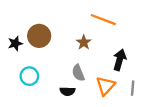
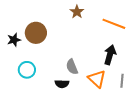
orange line: (103, 20) -> (114, 24), moved
brown star: (84, 42) -> (77, 12), moved
orange triangle: (105, 86) -> (97, 79), turned -30

